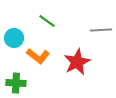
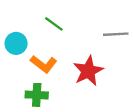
green cross: (16, 83) -> (37, 95), moved

